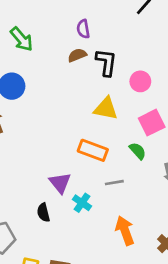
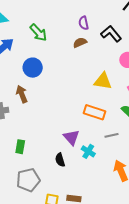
black L-shape: (106, 62) -> (111, 34), moved, turned -45

